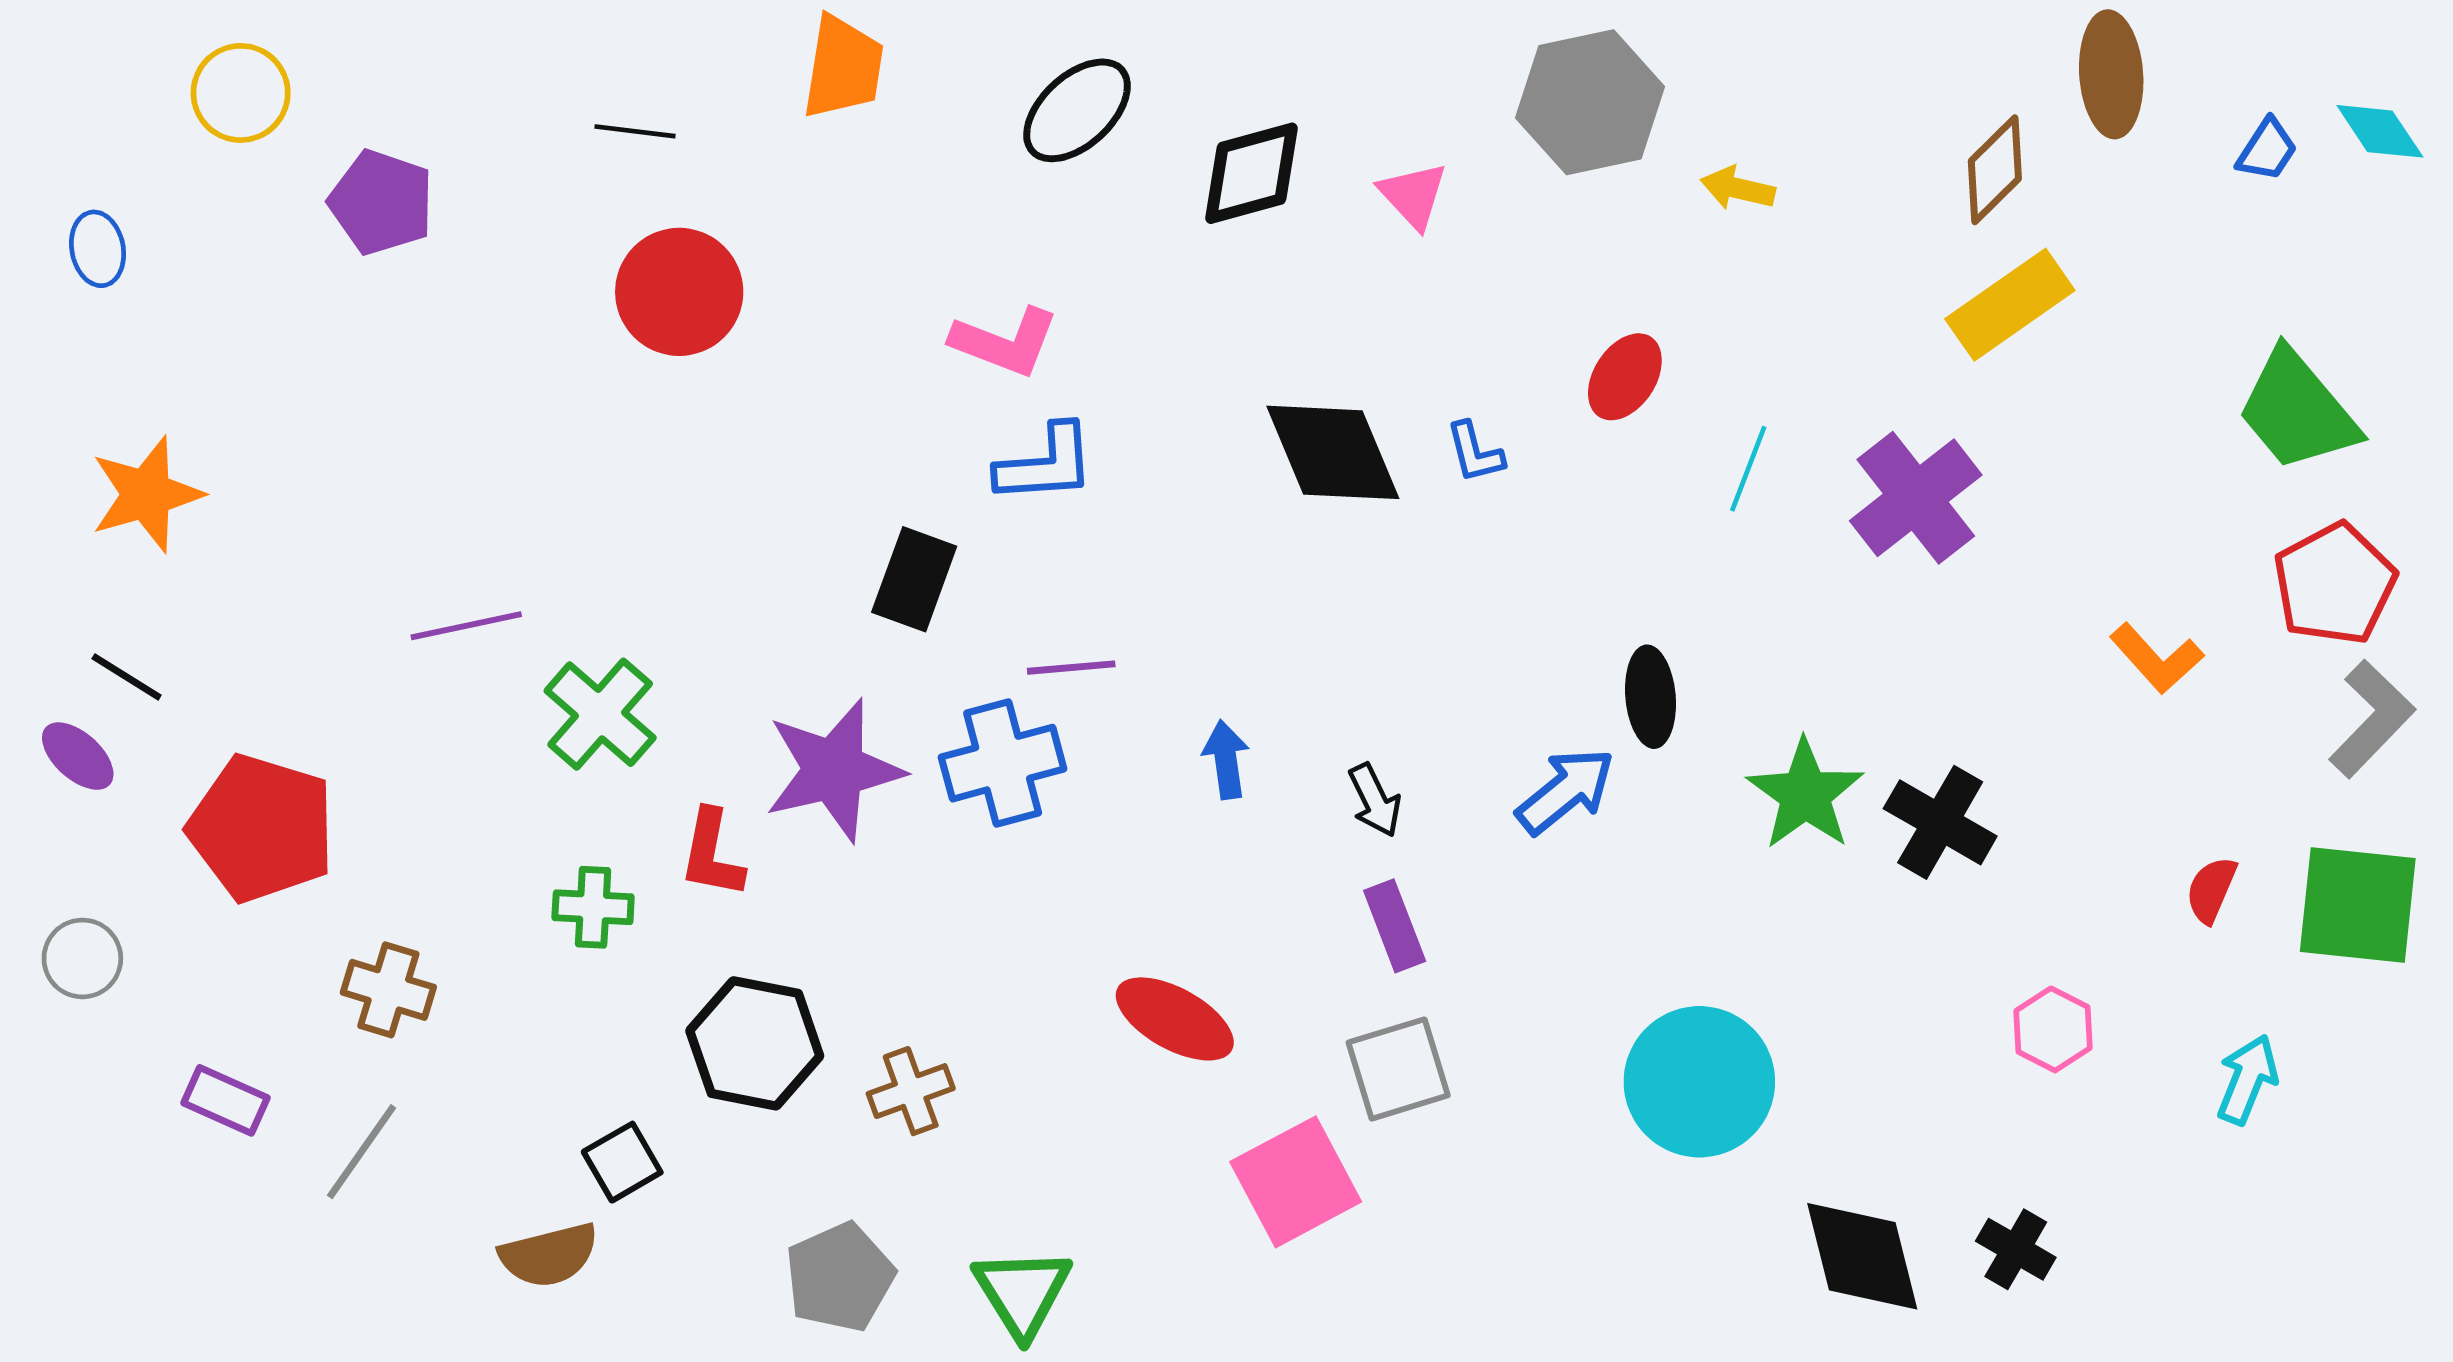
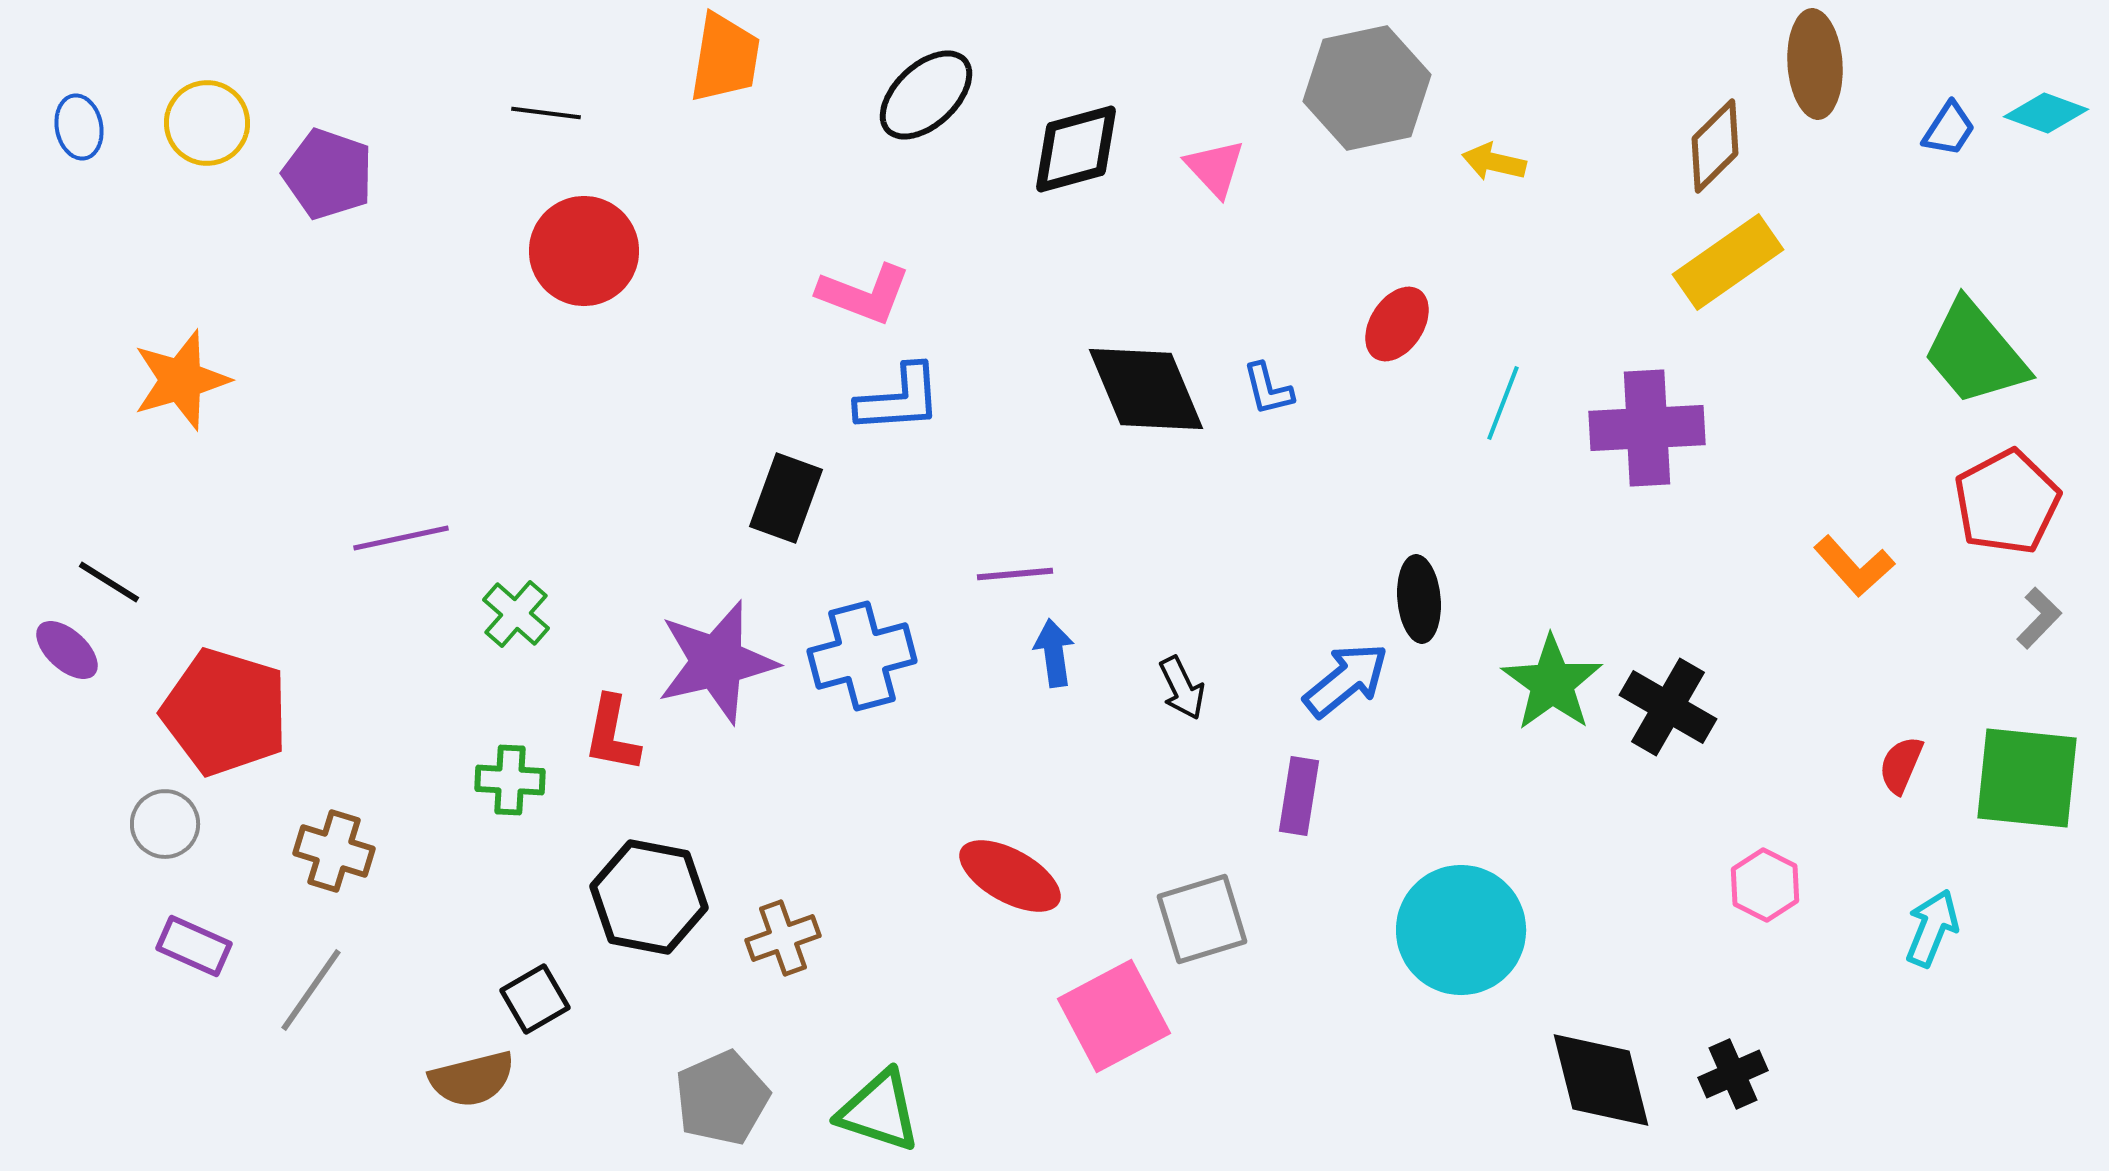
yellow circle: (241, 93) -> (207, 123), moved
cyan diamond: (2380, 131) -> (2046, 113), turned -36
blue ellipse: (98, 249) -> (79, 127), moved
orange star: (146, 494) -> (181, 380), moved
purple cross: (1916, 498) -> (1647, 428), turned 35
purple line: (1071, 668) -> (1015, 574), moved
green cross: (600, 714) -> (516, 614), size x0.7
gray L-shape: (2372, 719) -> (2039, 618), size x0.6
purple rectangle: (1395, 926) -> (1299, 796), moved, turned 30
gray circle: (82, 958) -> (165, 824), moved
black cross: (2016, 1249) -> (1733, 1074), turned 36
green triangle: (1022, 1292) -> (879, 1111), turned -40

